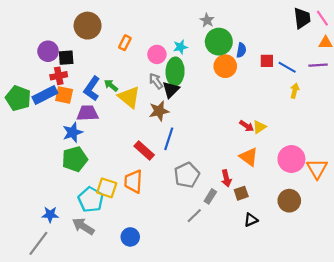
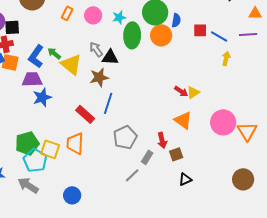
pink circle: (157, 54) -> (93, 15), moved
green ellipse: (175, 72) -> (132, 35), moved
black triangle: (171, 90) -> (110, 57), turned 48
blue star: (73, 132) -> (42, 97), moved
green pentagon: (75, 159) -> (27, 143), moved
brown circle: (289, 201) -> (243, 179), moved

